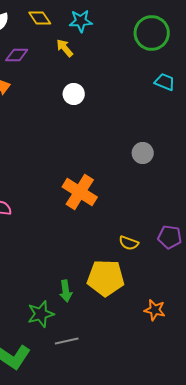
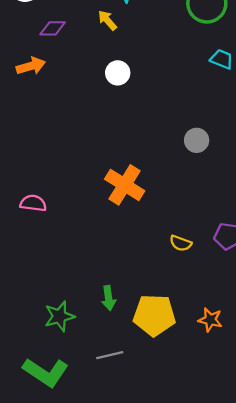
yellow pentagon: (106, 278) -> (154, 315), moved
green star: (41, 314) -> (59, 316), moved

